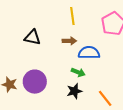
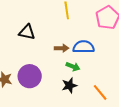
brown arrow: (69, 41) -> (62, 48), moved

